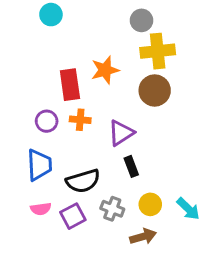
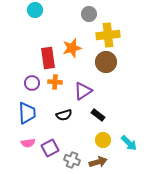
gray circle: (142, 20) -> (89, 14), moved
black rectangle: (131, 166) -> (98, 115), moved, turned -32
black semicircle: (83, 181) -> (64, 115), moved, size x0.7
gray cross: (112, 209) -> (72, 160), moved

